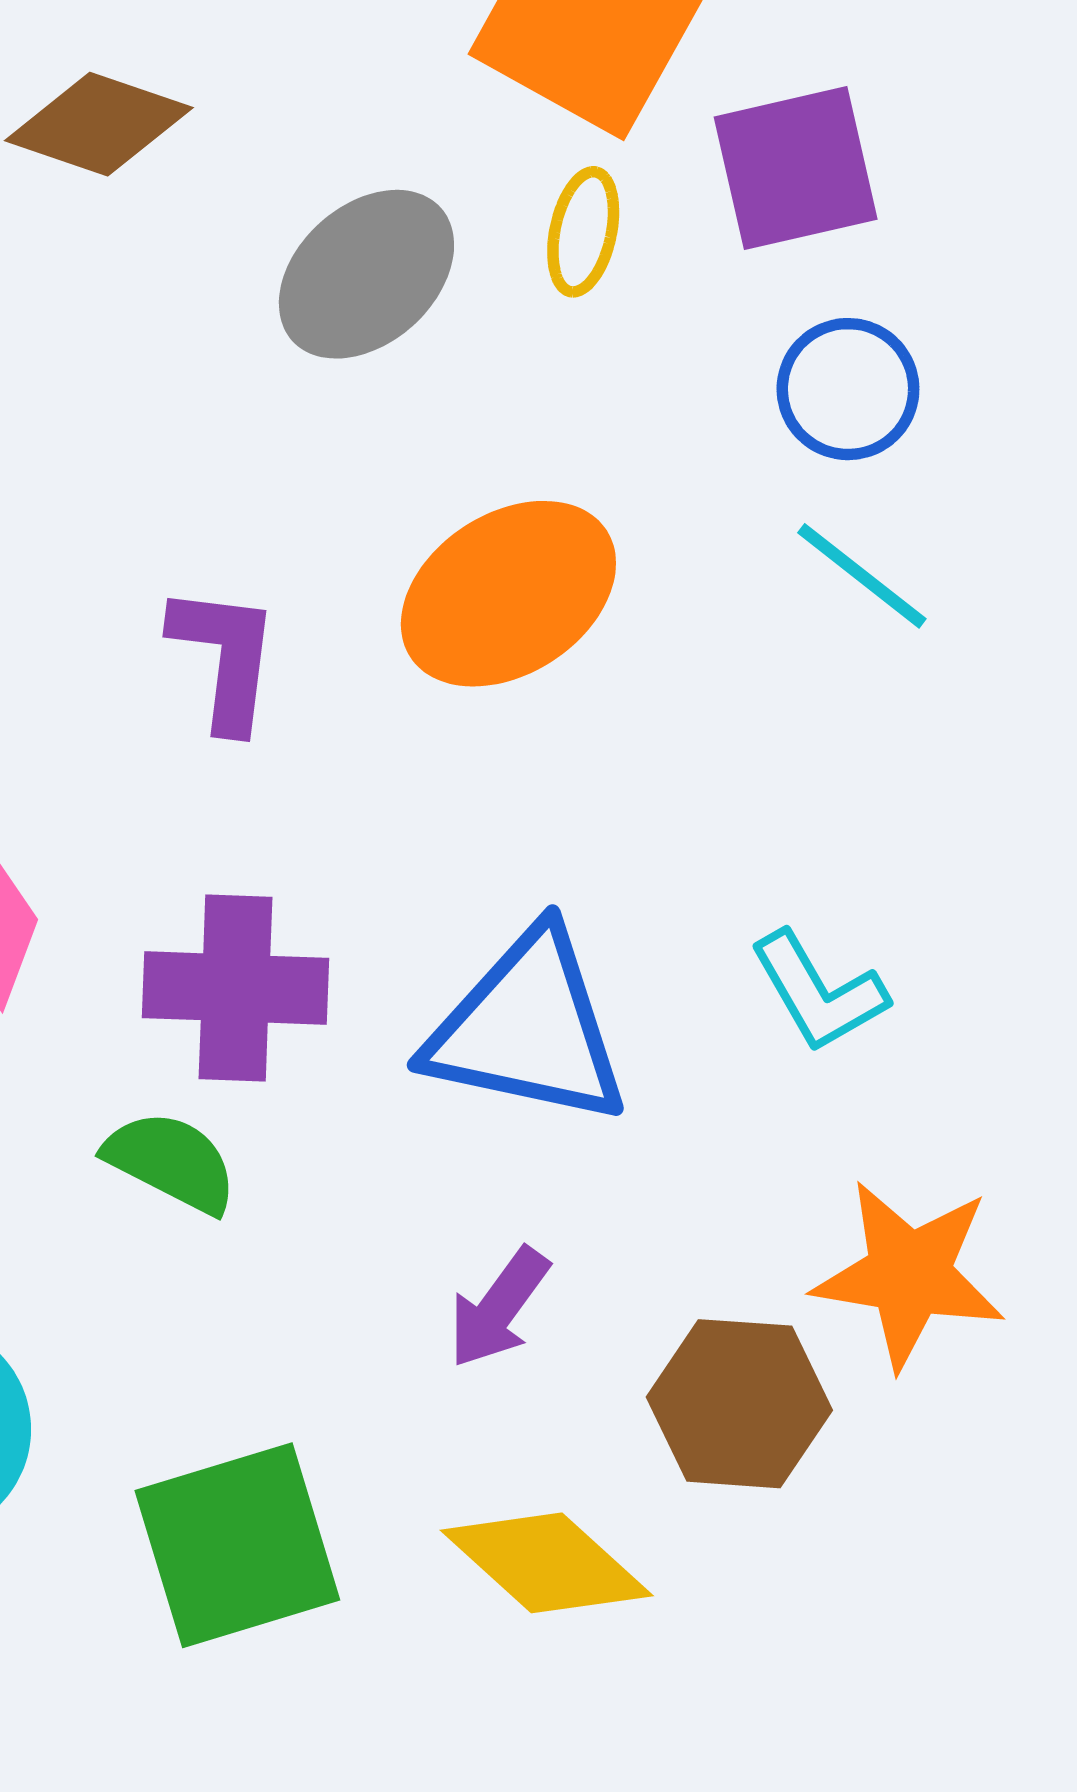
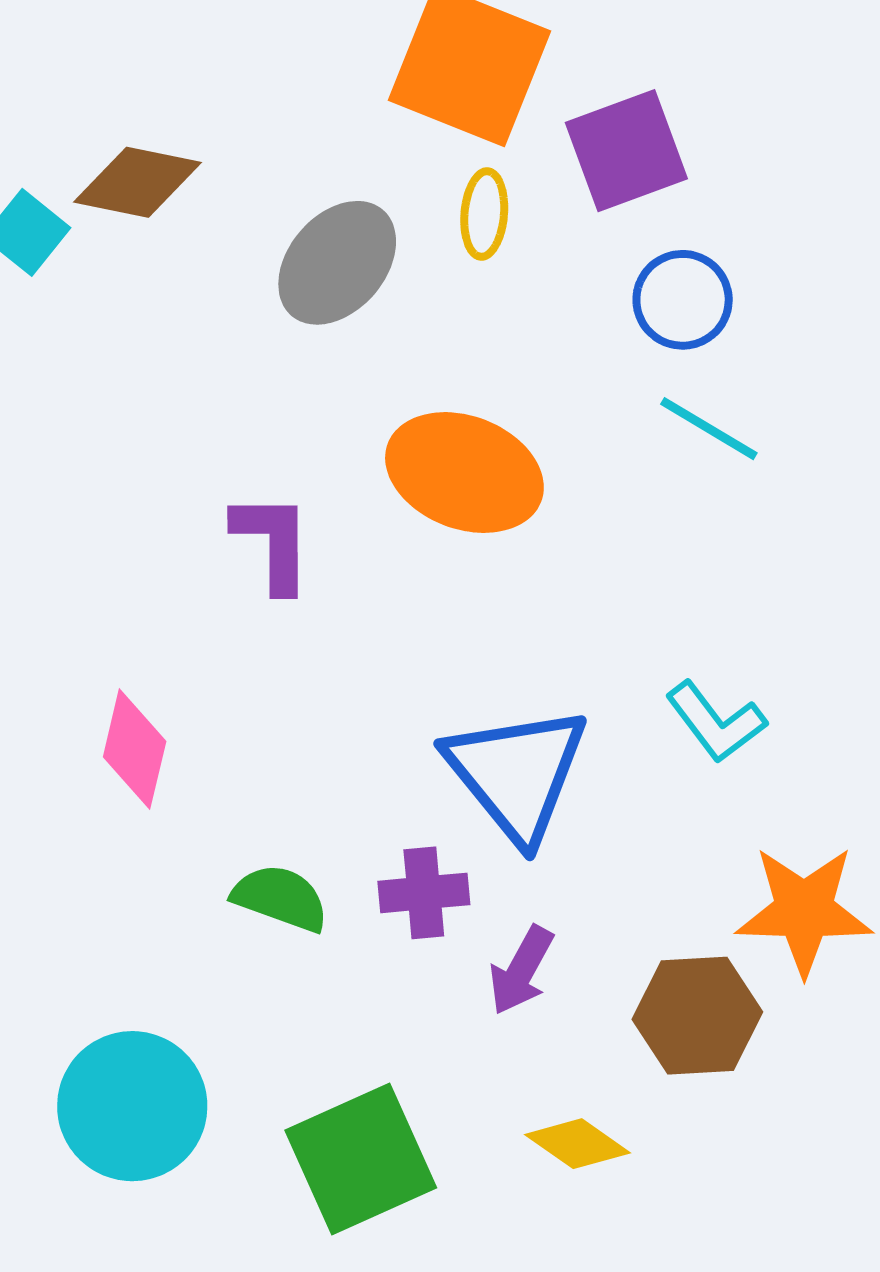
orange ellipse: (508, 594) -> (464, 473), turned 61
purple cross: (236, 988) -> (424, 893), moved, size x0.7
blue triangle: (528, 1028) -> (517, 773), turned 46
yellow diamond: (547, 1563) -> (577, 1144), size x0.7

